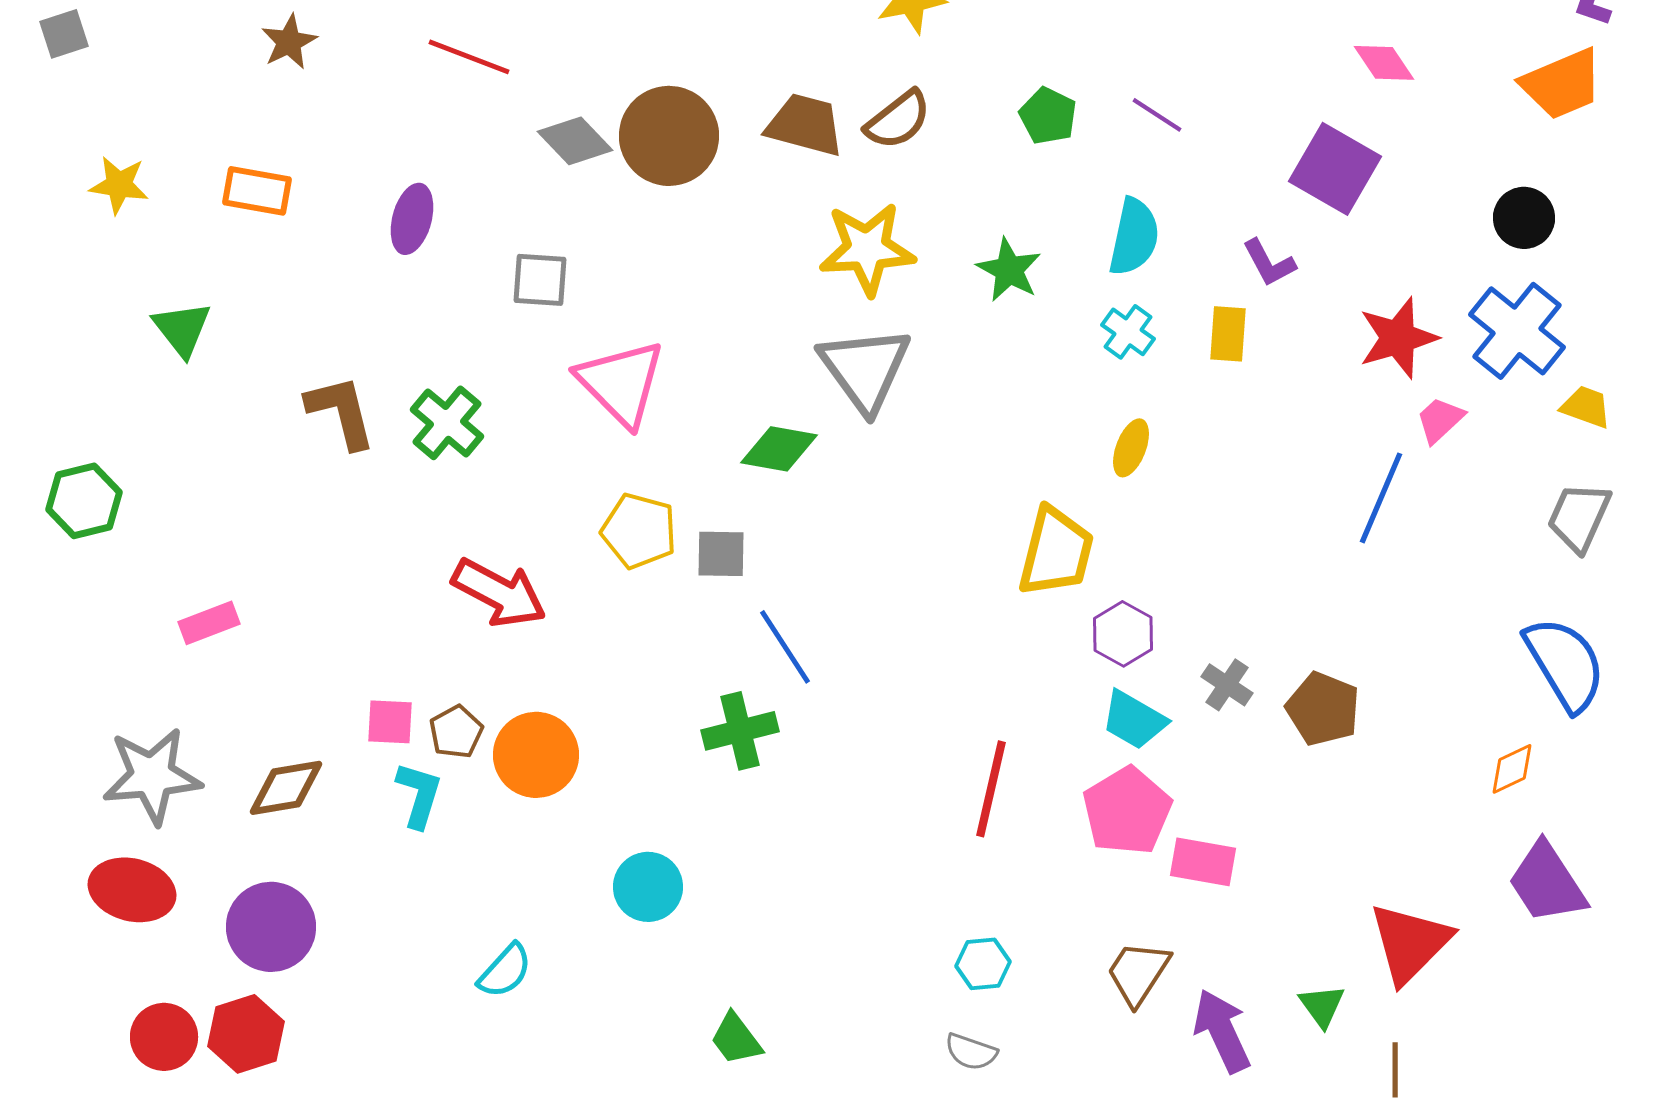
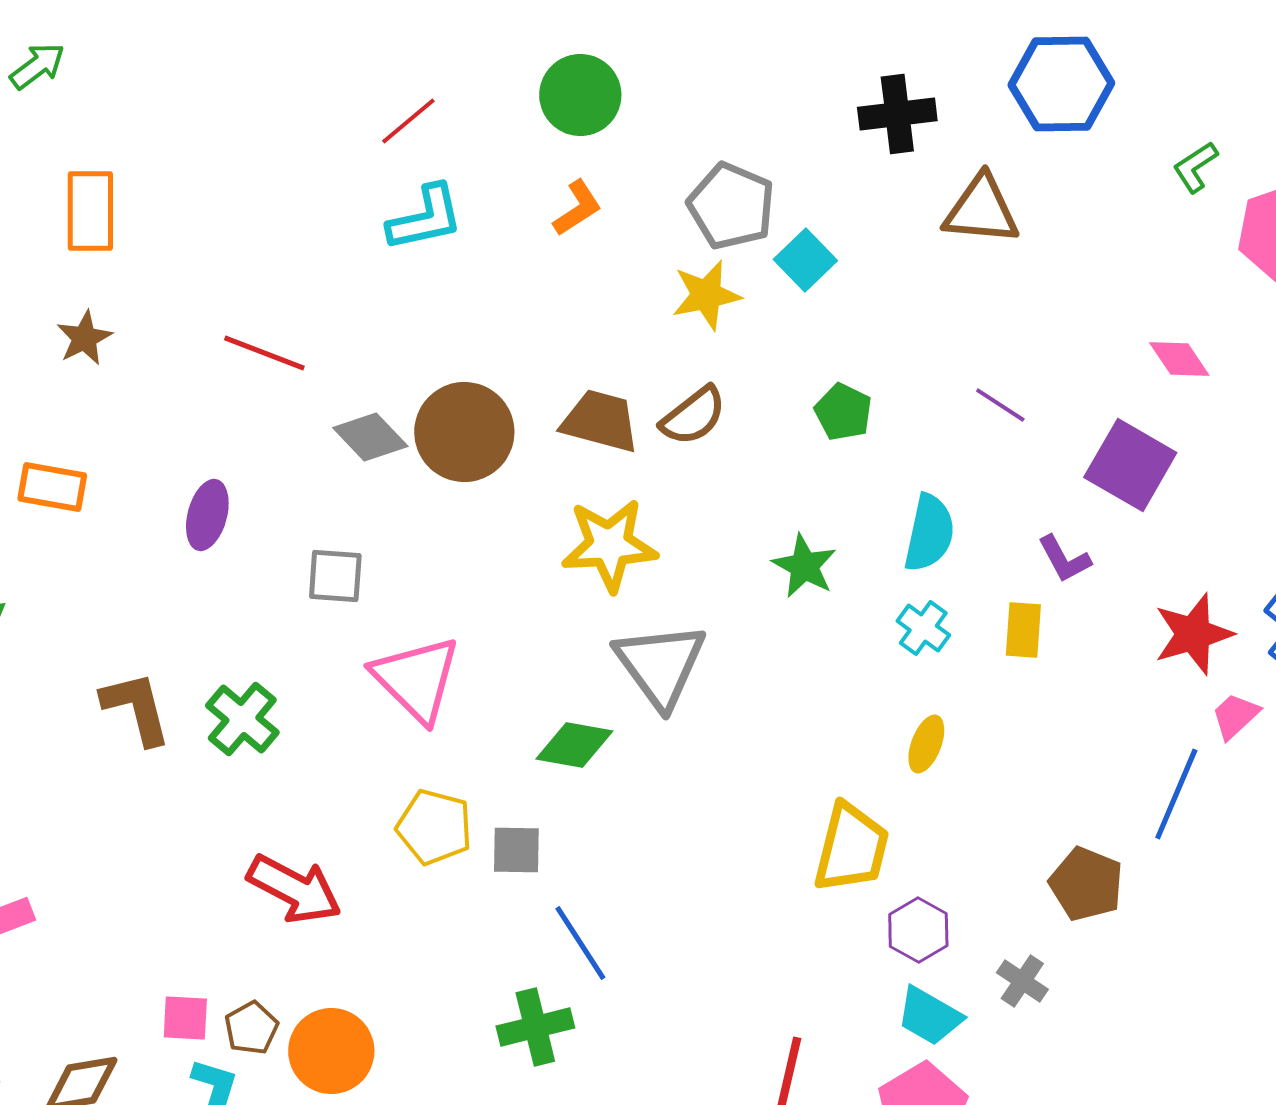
purple line: (1157, 115) -> (1000, 405), moved
yellow star: (867, 249) -> (609, 545), moved
brown pentagon: (1323, 709) -> (1086, 884), moved

